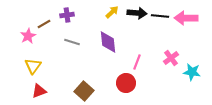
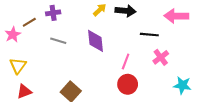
black line: (160, 16) -> (149, 35), moved
cyan star: (192, 72) -> (182, 85), moved
red circle: (126, 83) -> (128, 84), moved

